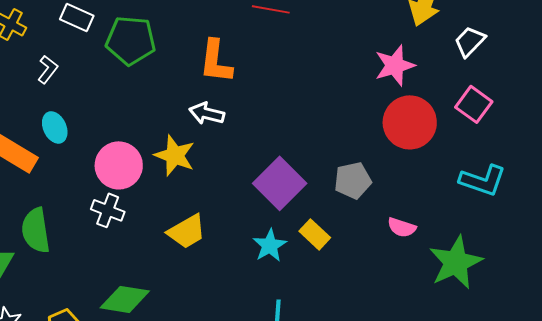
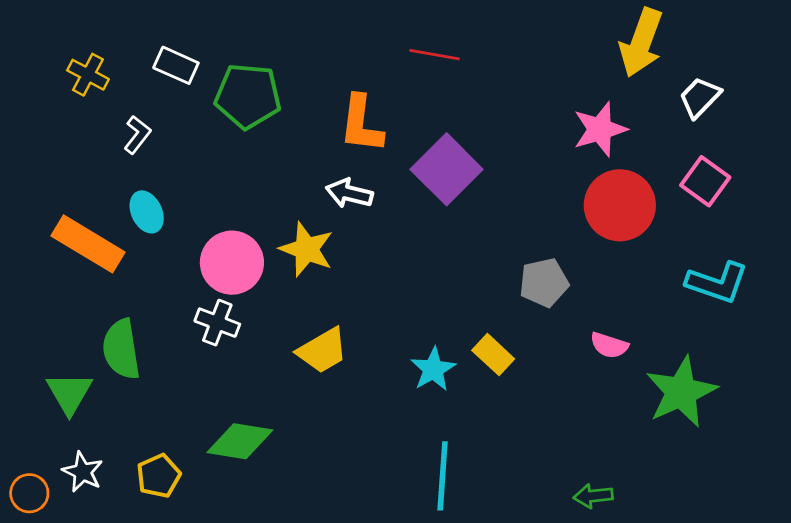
purple square: (280, 183) -> (447, 169), moved

